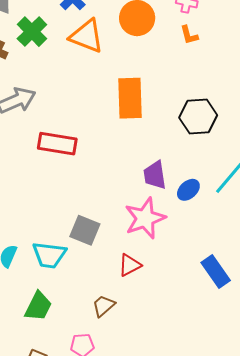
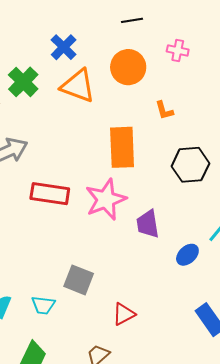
orange L-shape: (189, 35) -> (164, 110), moved
blue ellipse: (188, 190) -> (187, 255), moved
pink star: (145, 218) -> (106, 199), moved
cyan trapezoid: (49, 255) -> (43, 305), size x0.7

